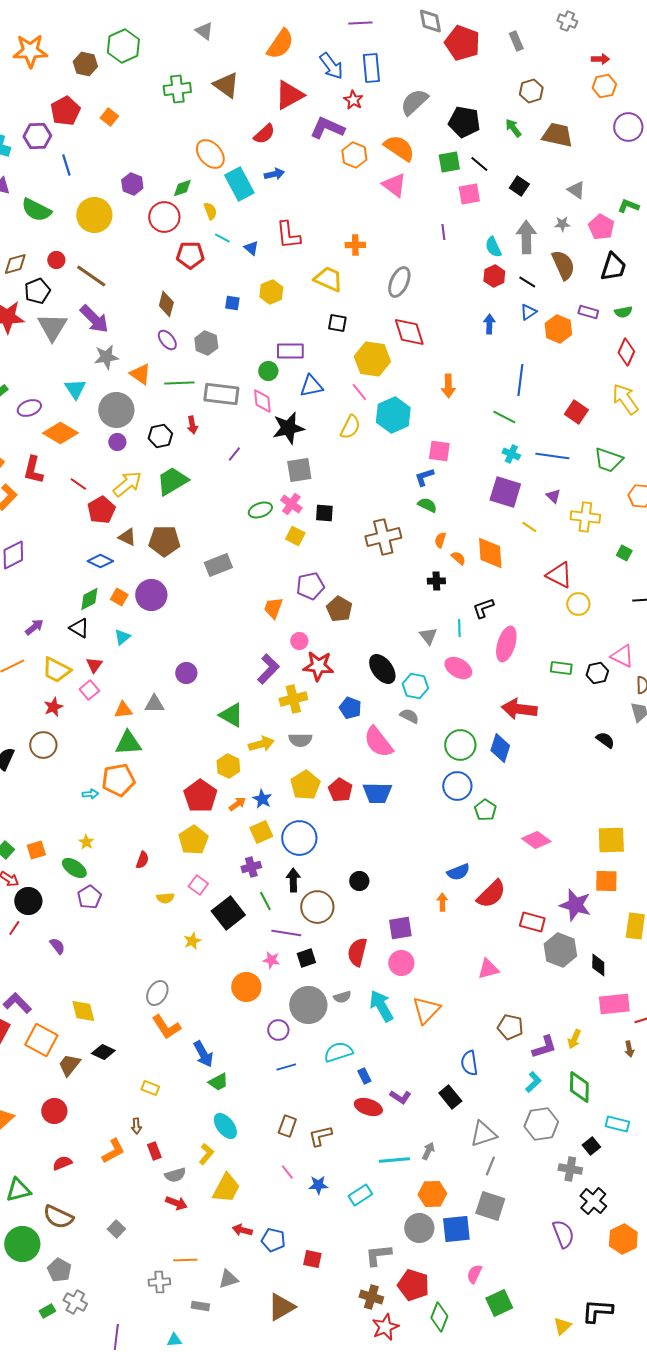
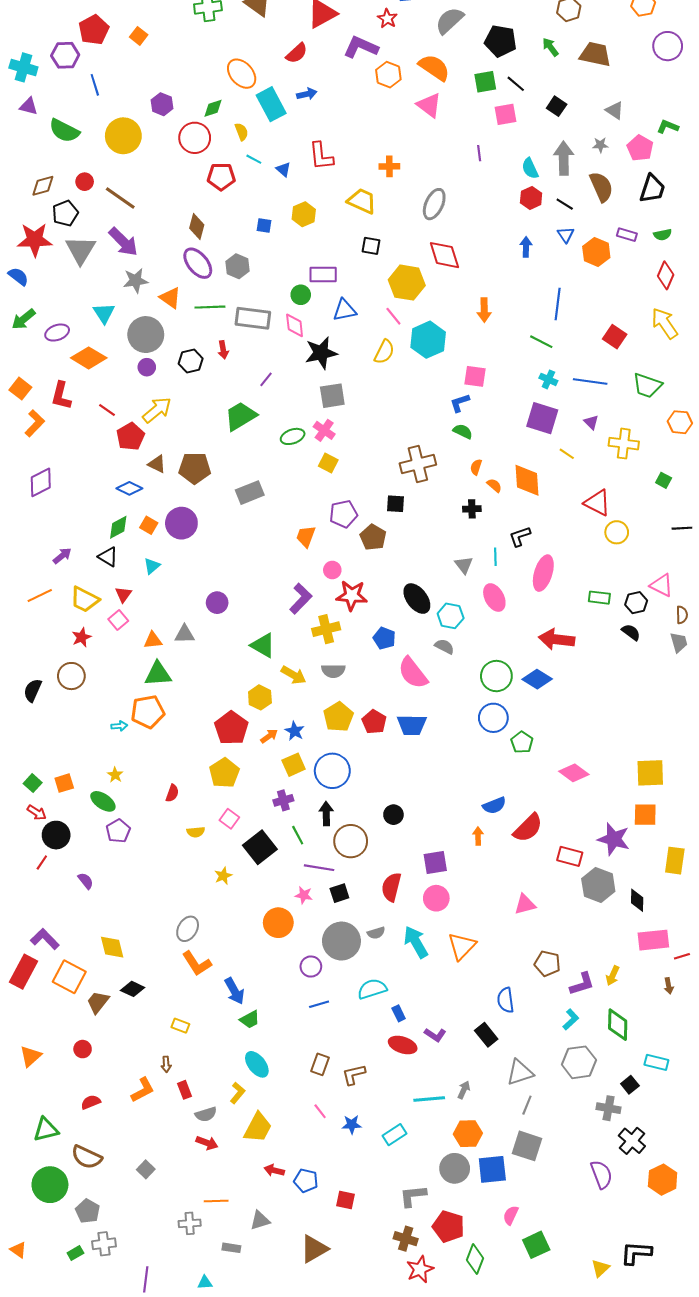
blue triangle: (528, 312) -> (566, 235), turned -30
purple ellipse: (167, 340) -> (198, 263), size x1.5
green trapezoid: (172, 481) -> (241, 416), moved
black square: (324, 513) -> (395, 504), moved
pink ellipse: (458, 668) -> (494, 598), turned 32
black semicircle: (605, 740) -> (631, 632), moved
yellow arrow: (261, 744) -> (294, 675), turned 45
blue diamond: (500, 748) -> (537, 679), turned -76
red circle: (54, 1111) -> (83, 1049), size x0.7
gray cross: (75, 1302) -> (104, 1244), turned -35

